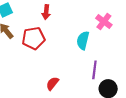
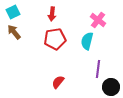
pink cross: (104, 21) -> (98, 20), moved
red pentagon: (34, 38) -> (55, 39), moved

